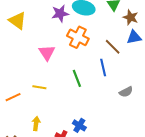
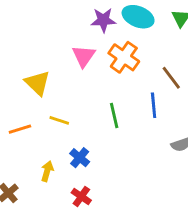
yellow triangle: (17, 21) -> (37, 83), moved
pink triangle: (47, 53) -> (84, 56), moved
blue cross: (79, 125) -> (80, 158), moved

